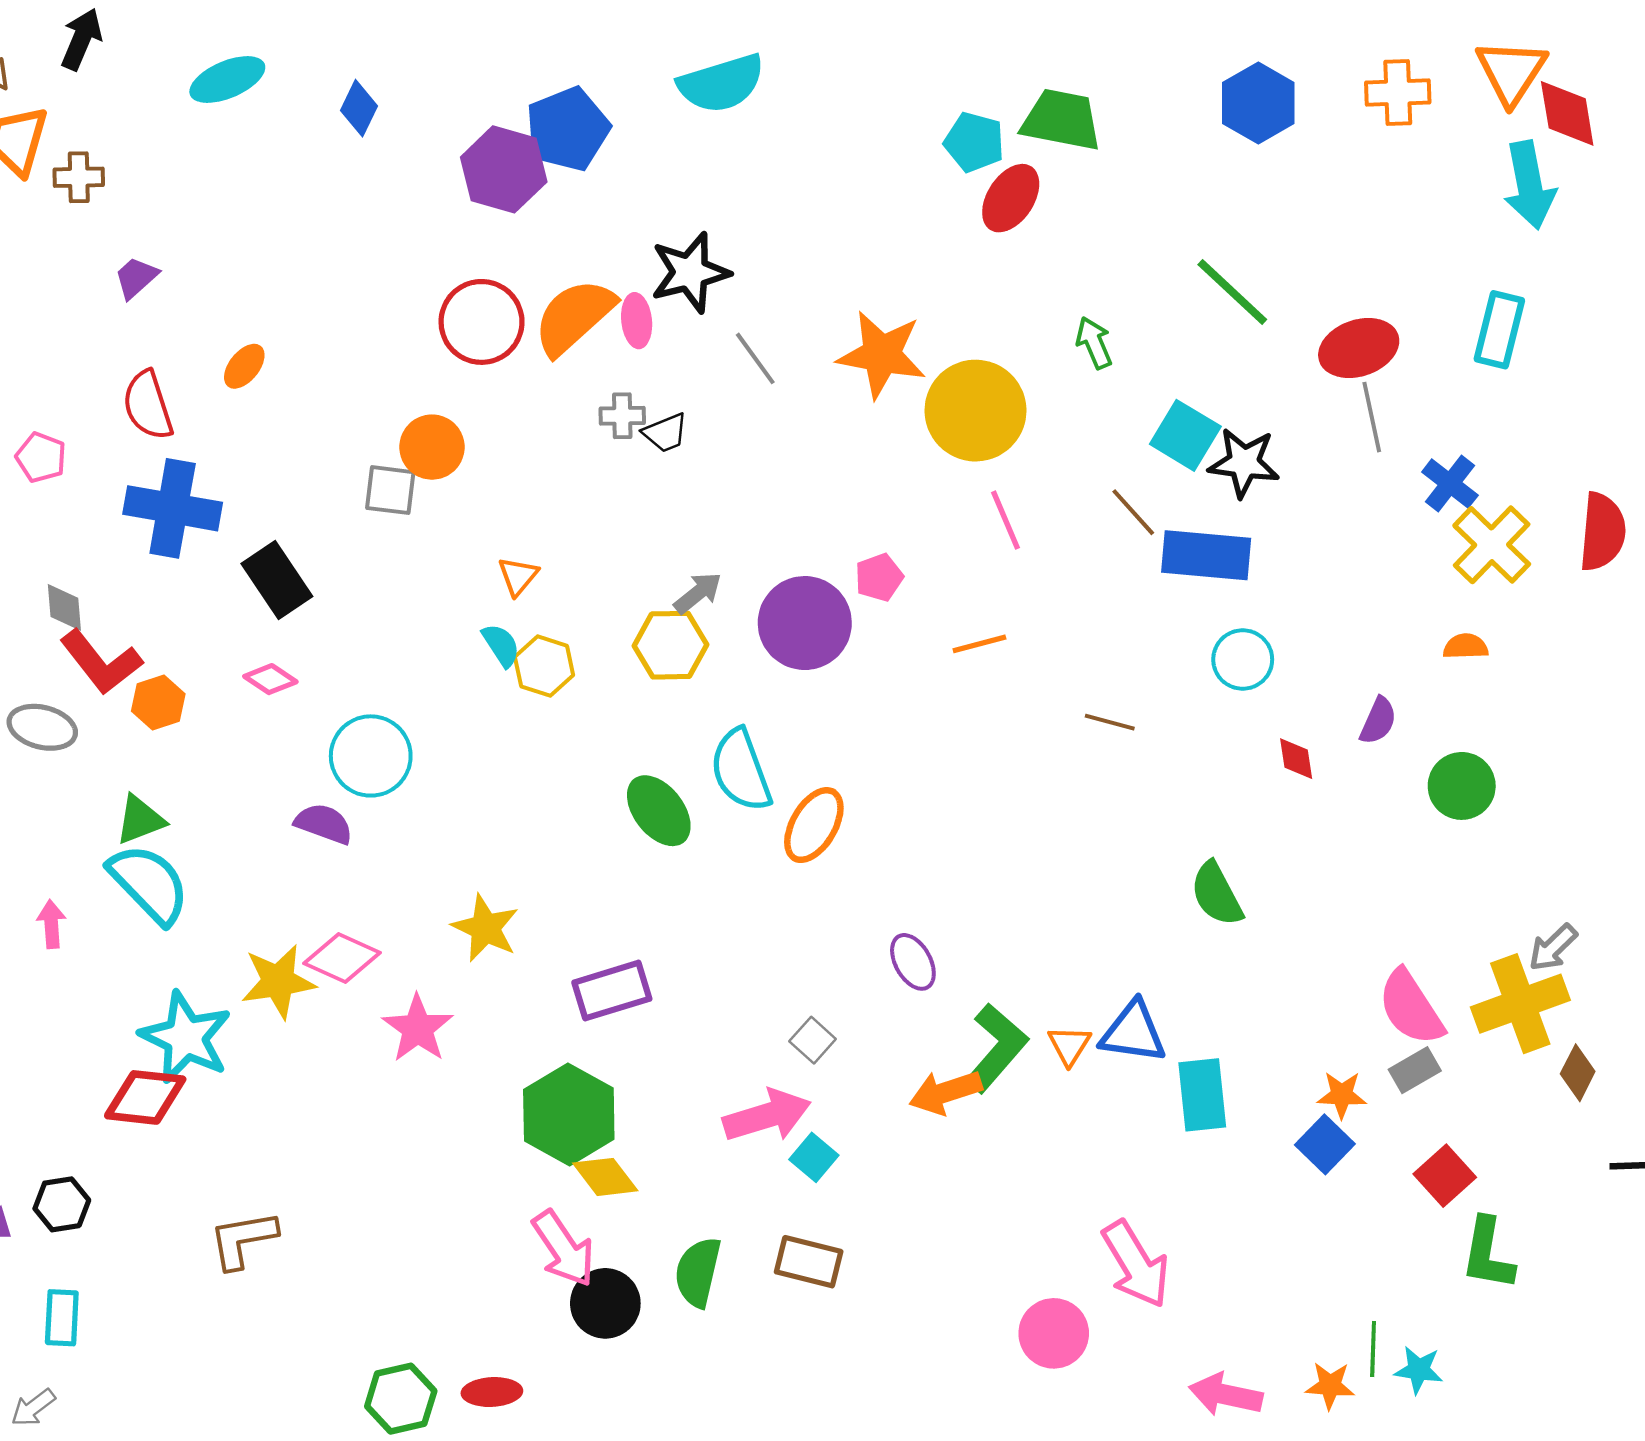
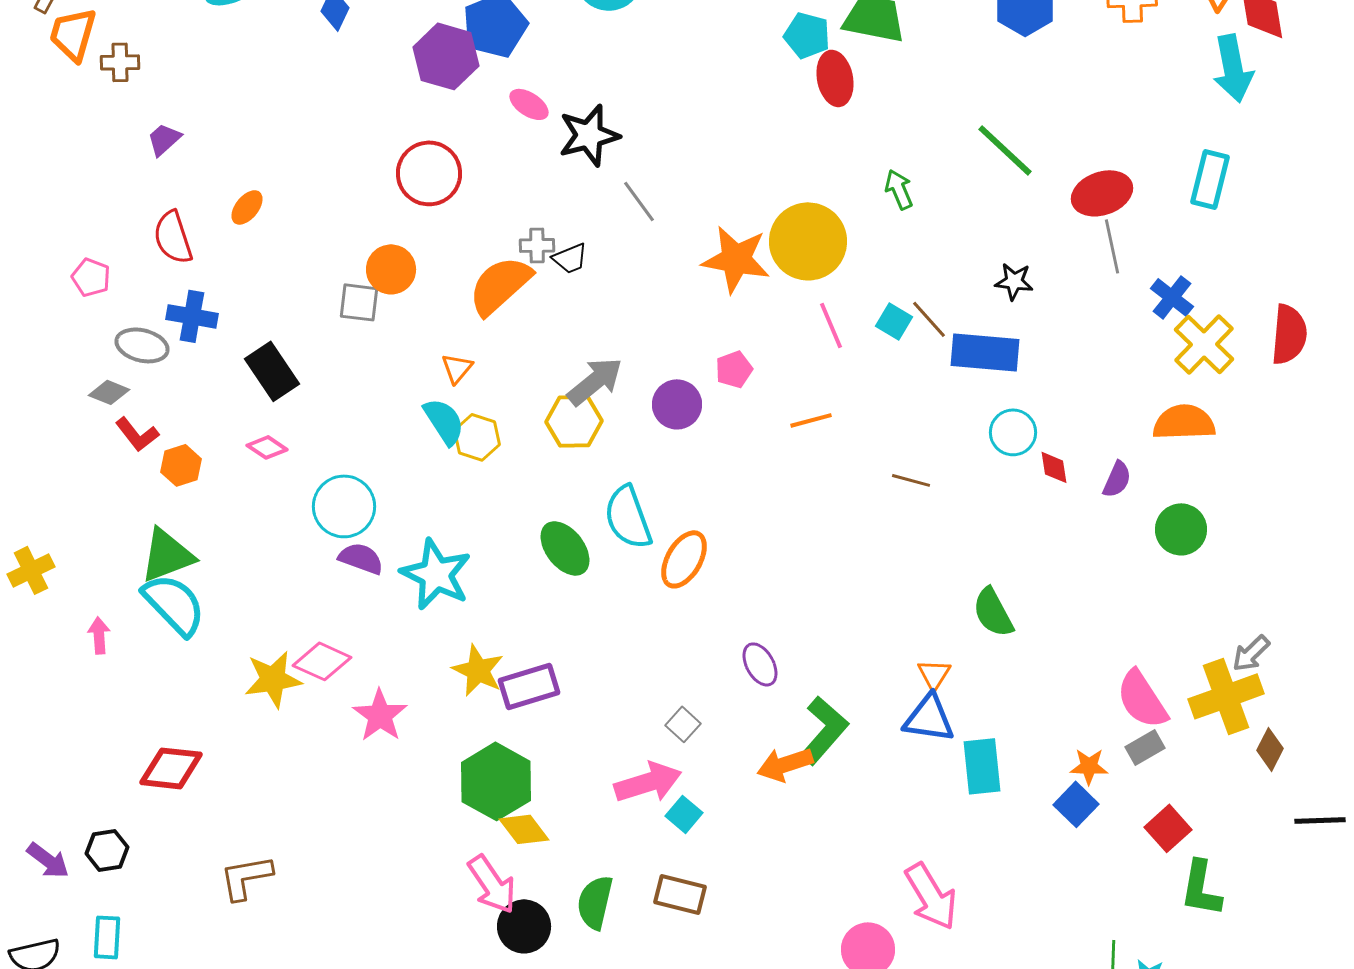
red ellipse: (1011, 198) -> (835, 78), turned -44
orange semicircle: (574, 317) -> (500, 285), moved
pink ellipse: (637, 321) -> (529, 104), moved, turned -51
orange star: (882, 355) -> (736, 259), moved
cyan square: (1185, 435) -> (894, 321), moved, size x0.7
black star: (1244, 463) -> (1014, 281), size x0.7
blue cross: (173, 508) -> (192, 316), size x0.7
gray arrow: (698, 593) -> (595, 381), size x1.5
gray diamond: (64, 607) -> (109, 392), turned -63
purple circle: (805, 623) -> (677, 404), size x0.7
cyan semicircle: (501, 645) -> (444, 421), size x1.4
orange semicircle: (1466, 646) -> (1184, 422), size x1.8
red L-shape: (101, 662) -> (137, 434), size x0.7
gray ellipse: (42, 727) -> (142, 345), moved
red diamond: (1296, 759) -> (1054, 467), moved
green triangle: (140, 820) -> (167, 555), size x1.4
purple semicircle: (324, 824) -> (361, 558), moved
yellow star: (485, 928) -> (478, 670), moved
cyan star: (186, 1037) -> (436, 574), moved
orange triangle: (1069, 1045) -> (934, 674), moved

